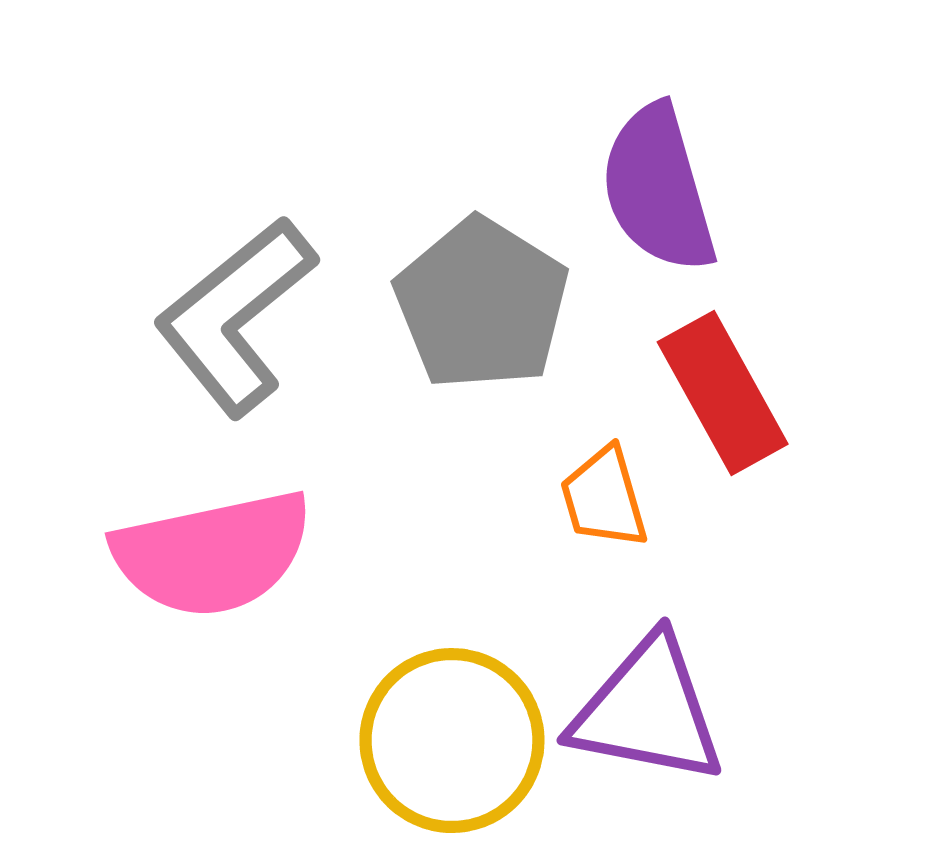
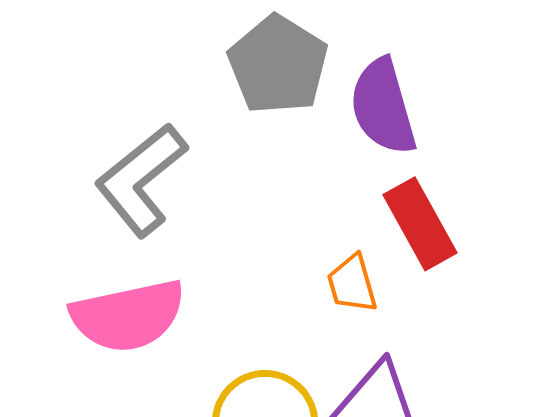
gray pentagon: (482, 304) -> (278, 65), moved

